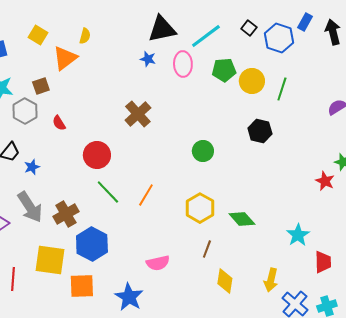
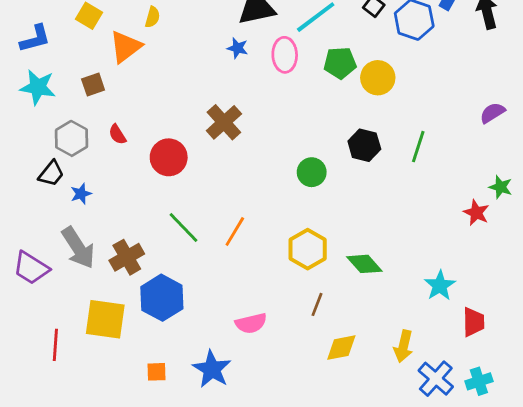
green line: (282, 89) -> (418, 147), moved
gray hexagon: (25, 111) -> (72, 138), moved
black hexagon: (260, 131) -> (364, 145), moved
red circle: (97, 155) -> (169, 157), moved
yellow diamond: (225, 281) -> (341, 348), turned 70
orange square: (82, 286) -> (157, 372), moved, size x0.6

